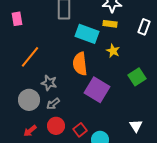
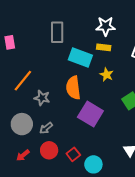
gray star: (49, 83) -> (42, 98), moved

